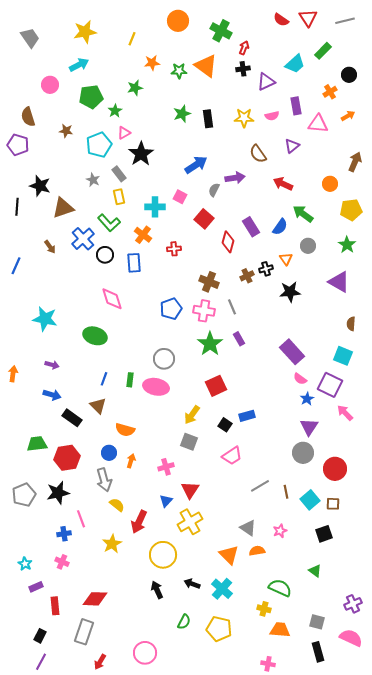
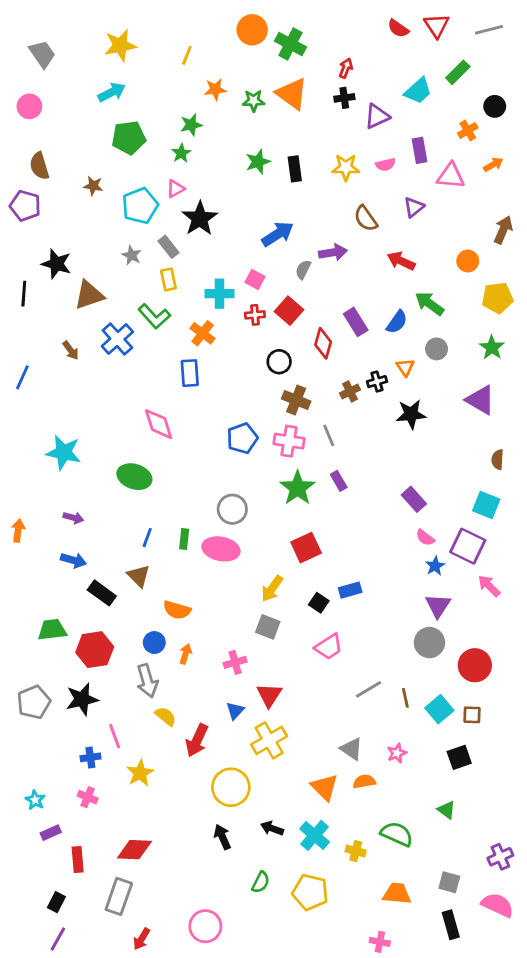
green cross: (221, 31) -> (290, 44), moved
pink circle: (50, 85) -> (29, 106), moved
green star: (115, 111) -> (181, 153), moved
red cross: (174, 249) -> (255, 315), moved
black circle: (105, 255) -> (279, 362), moved
purple rectangle: (292, 352) -> (414, 499), size x0.7
yellow star: (112, 544) -> (140, 773), moved
yellow cross: (264, 609) -> (356, 851), moved

